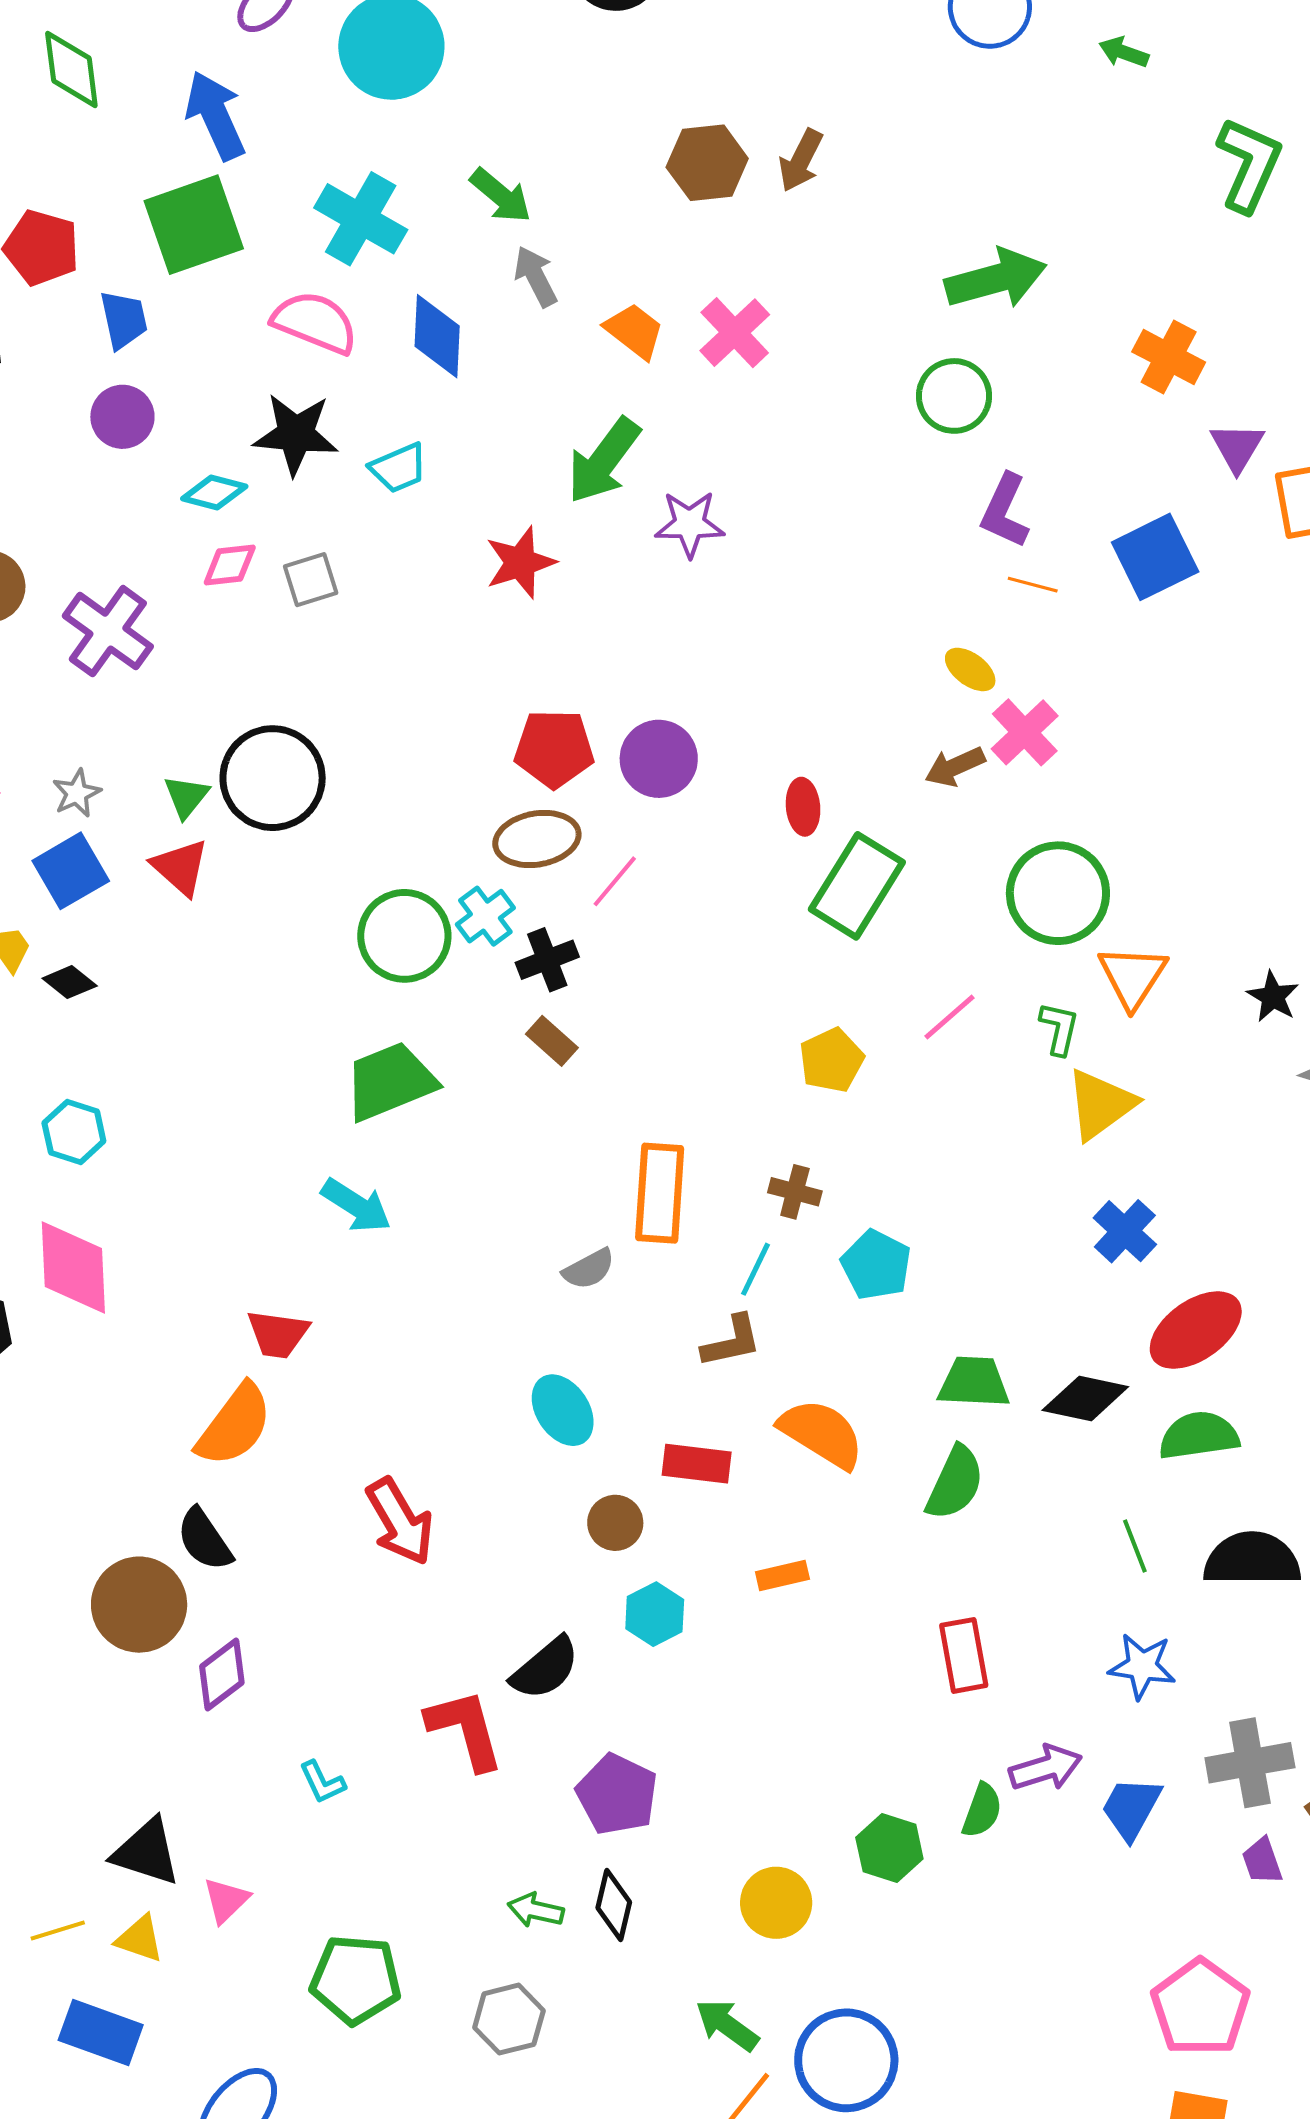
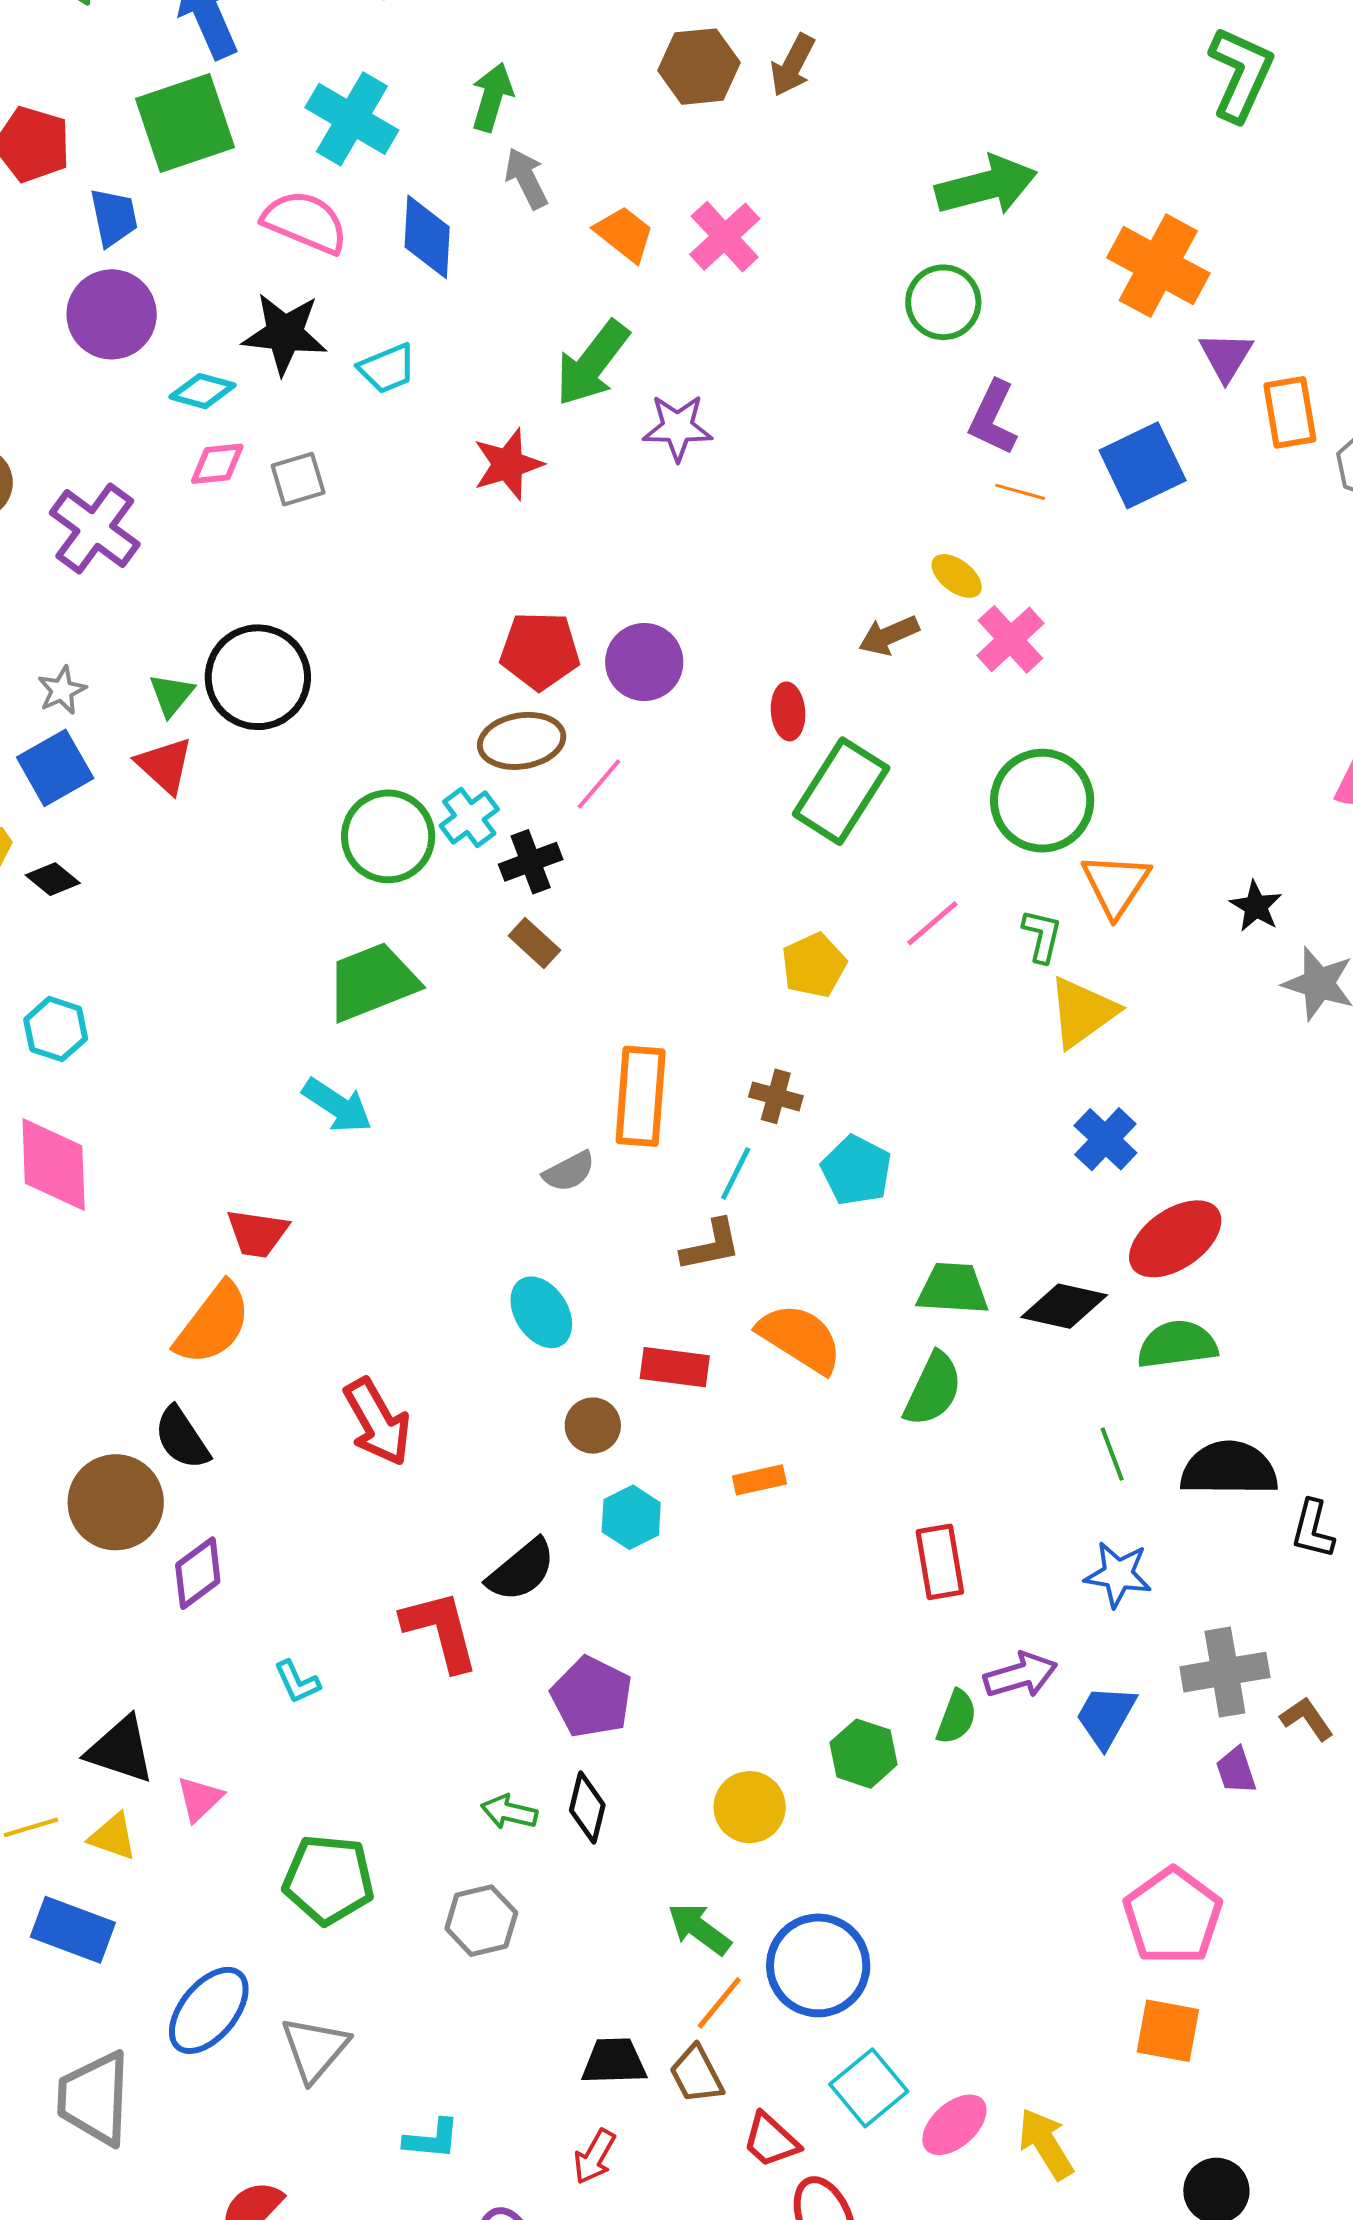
green arrow: (501, 196) -> (492, 97), turned -114
orange cross: (1169, 357) -> (1158, 266), size x1.4
purple circle: (122, 417) -> (112, 314), size x1.4
brown arrow: (955, 767) -> (889, 635), moved

